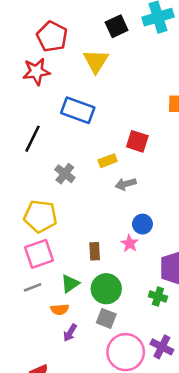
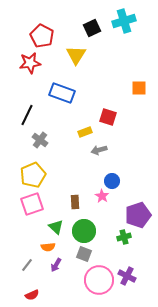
gray cross: (65, 174) -> (40, 140), moved
yellow pentagon: (40, 216) -> (33, 175), turned -30
green triangle: (70, 284) -> (56, 227), turned -42
gray line: (33, 287) -> (27, 265), moved, turned -32
green cross: (158, 296) -> (124, 237), turned -32

